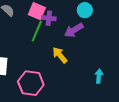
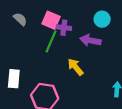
purple arrow: (74, 30) -> (90, 40), turned 42

